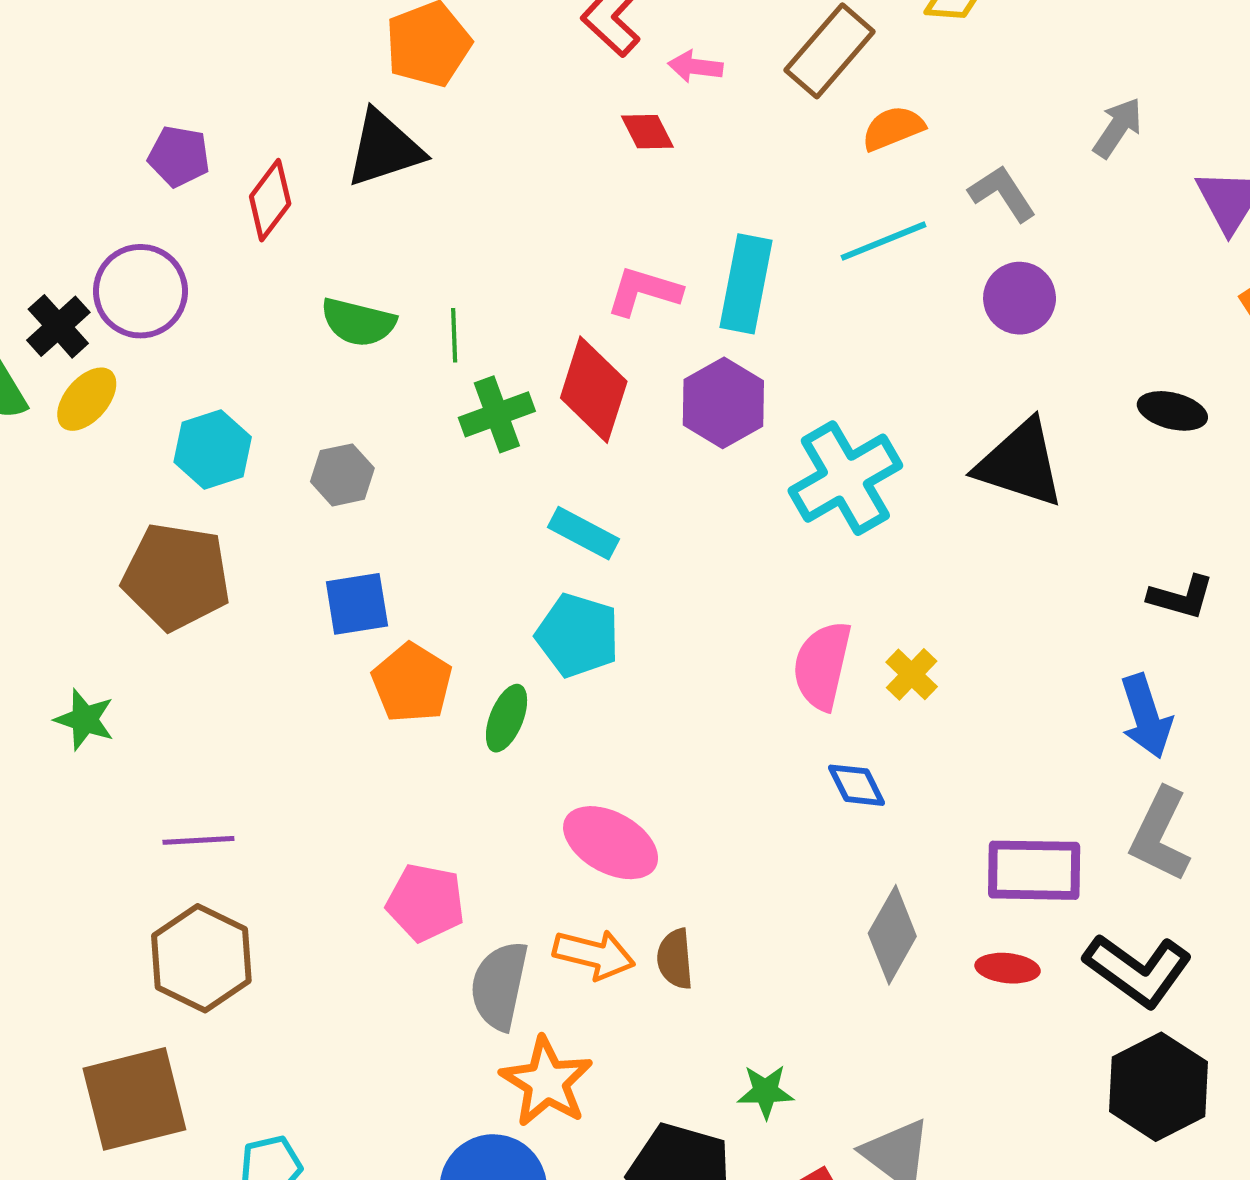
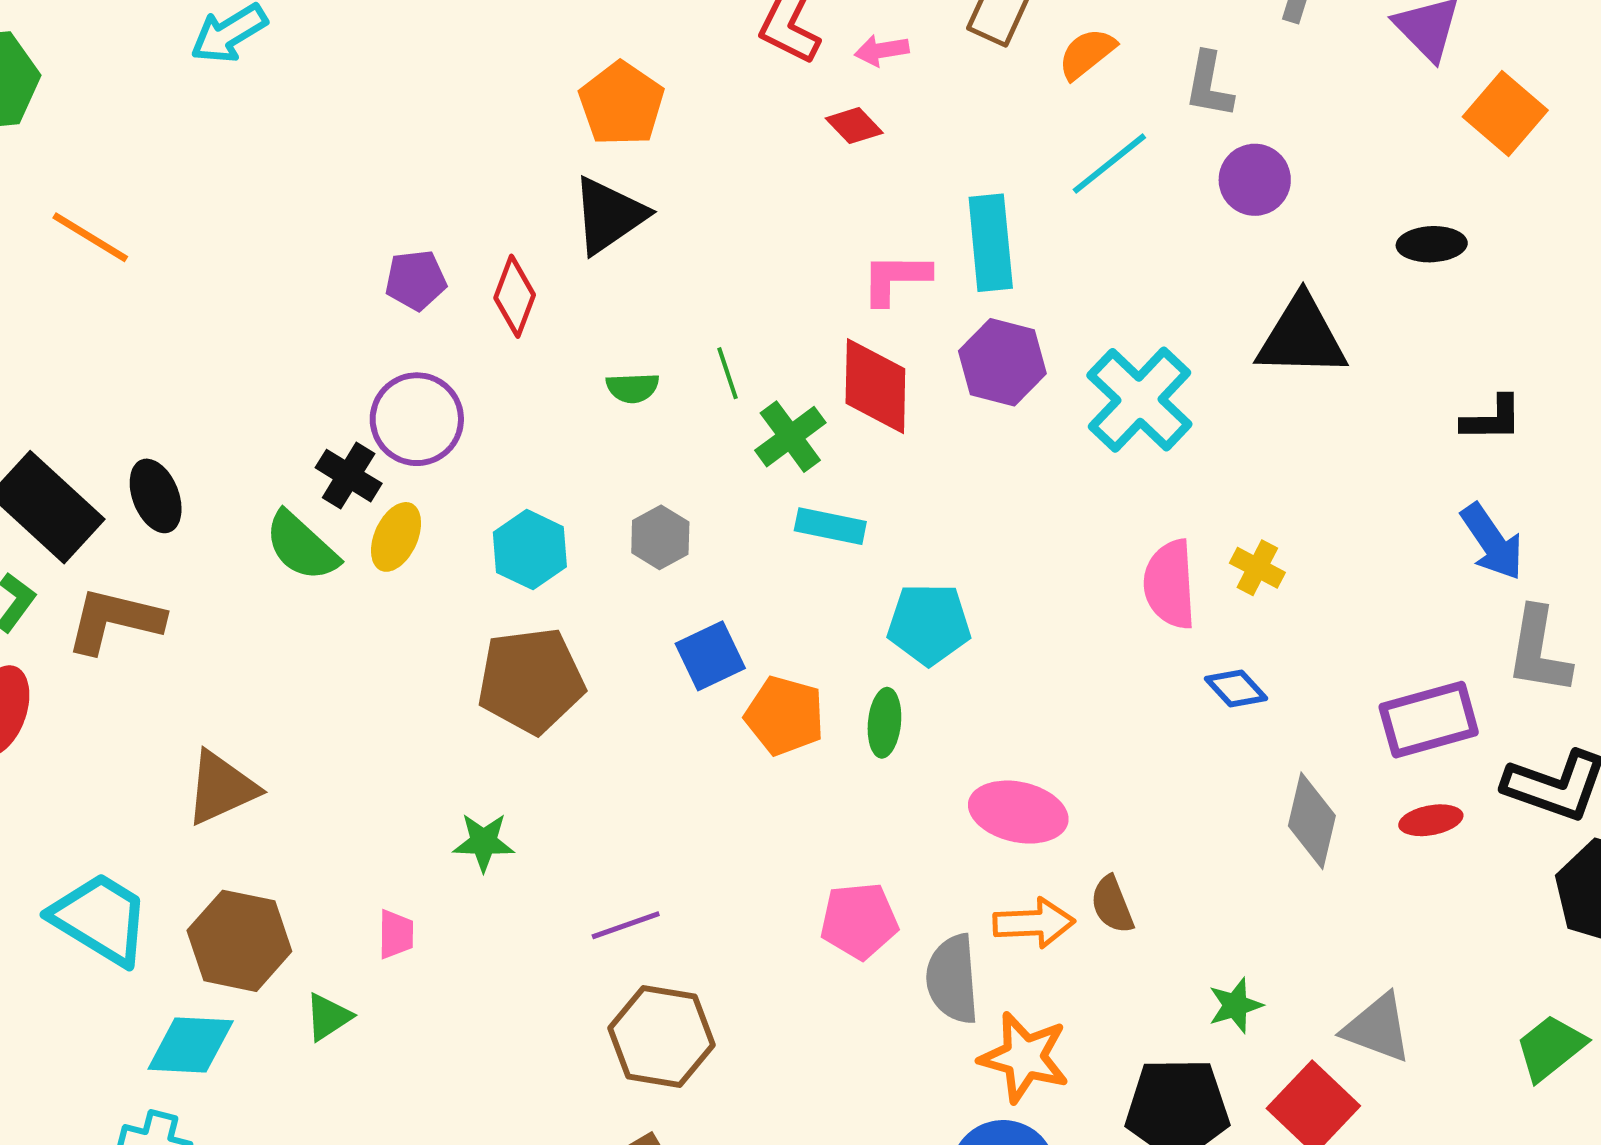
gray L-shape: (1002, 193) -> (1209, 85), turned -120
green semicircle: (358, 322) -> (633, 388), size x0.7
cyan rectangle: (583, 533) -> (830, 526), moved

